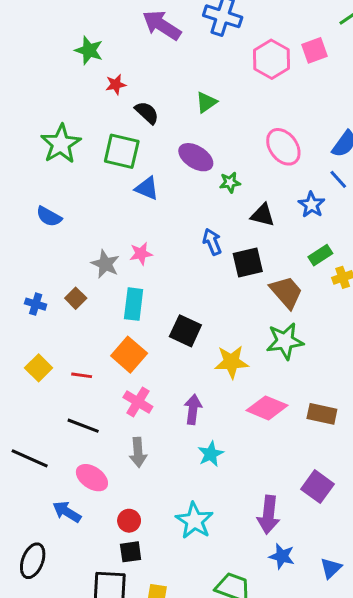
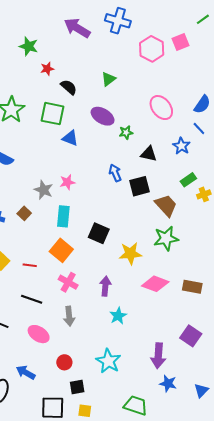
blue arrow: (67, 512) -> (26, 372), moved
black square: (131, 552) -> (77, 387), moved

